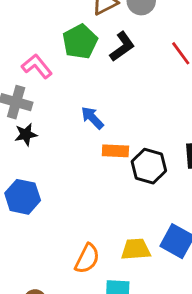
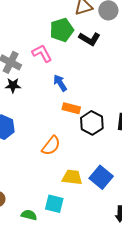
black L-shape: (122, 47) -> (89, 39), turned 55
pink L-shape: (37, 66) -> (42, 53), moved
orange semicircle: (87, 259) -> (51, 146), moved

